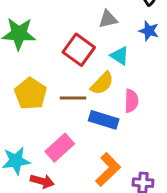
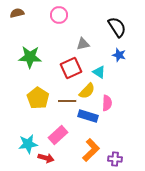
gray triangle: (108, 19) -> (83, 44), moved
red square: (79, 50) -> (71, 68), turned 30

